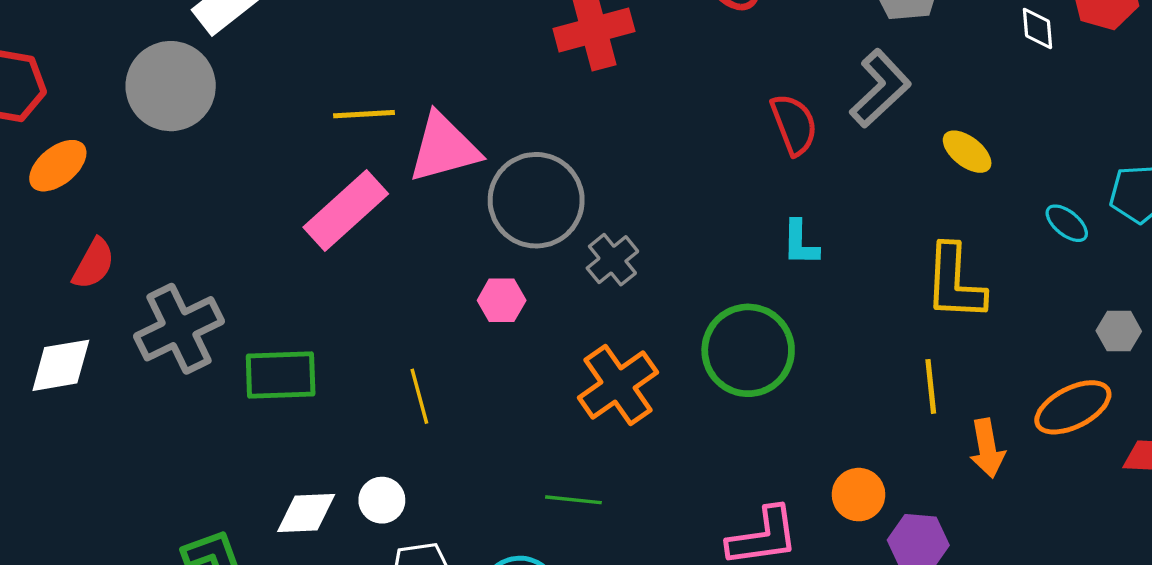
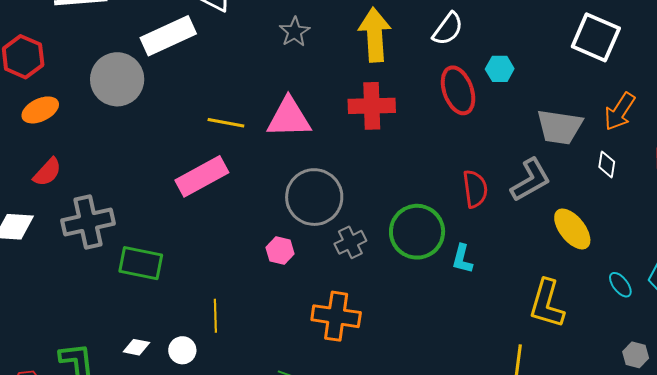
white diamond: (1037, 29) -> (607, 164), moved
pink triangle: (444, 148) -> (289, 118), moved
yellow ellipse: (967, 152) -> (572, 229), size x1.4
green circle: (748, 350) -> (417, 232), moved
orange cross: (618, 385) -> (336, 316), turned 30
yellow line: (419, 396) -> (215, 316), moved
white diamond: (306, 513) -> (136, 347), size x0.7

